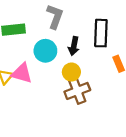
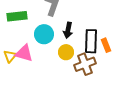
black rectangle: (101, 33) -> (91, 41), moved
brown cross: (77, 91) -> (85, 64), moved

